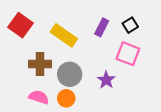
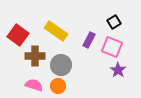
red square: (20, 25) -> (18, 35), moved
purple rectangle: (102, 27) -> (89, 40), moved
purple star: (106, 80) -> (118, 70), moved

